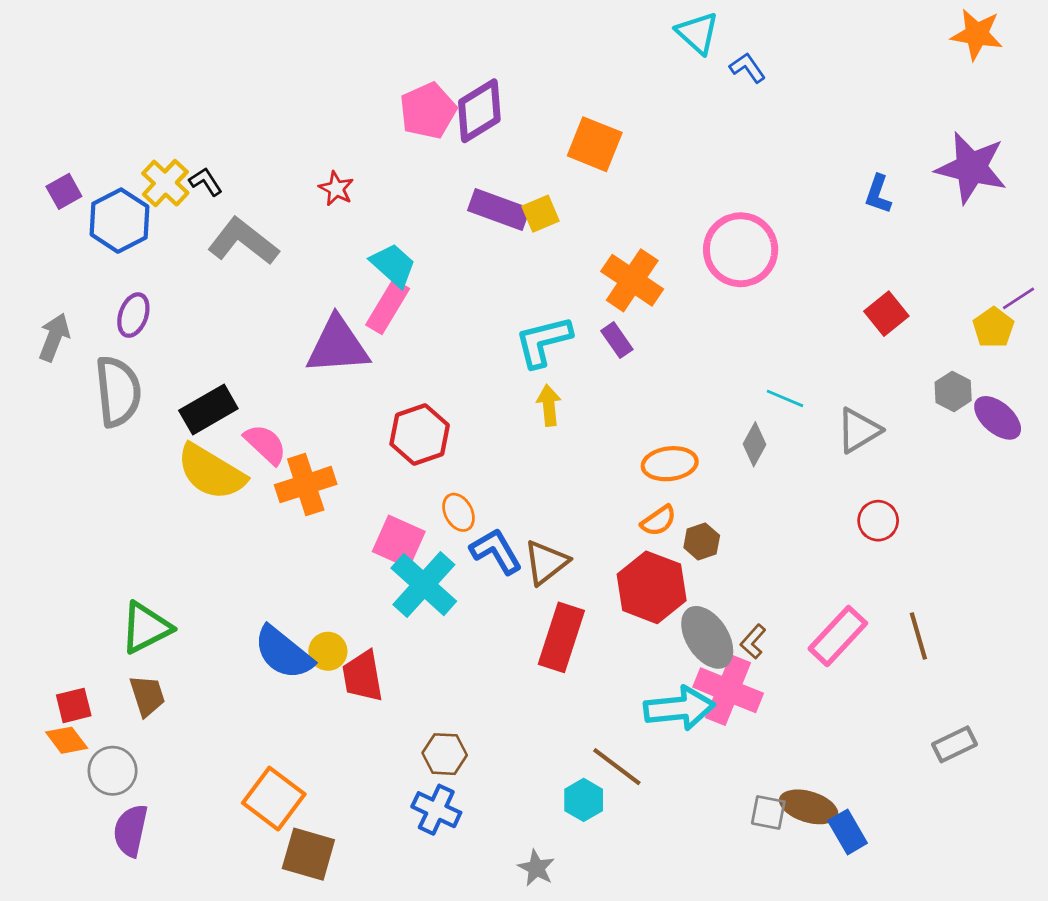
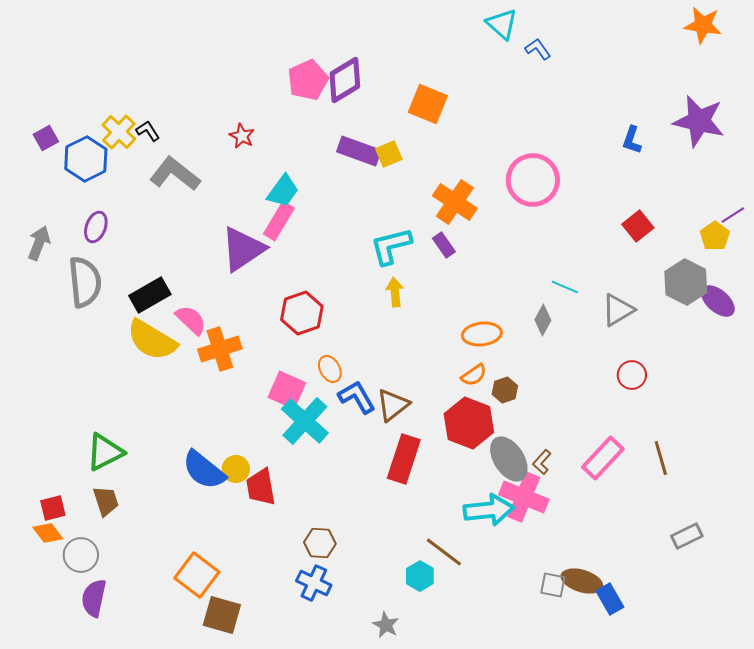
cyan trapezoid: (393, 265) -> (283, 191), turned 84
purple triangle: (338, 346) -> (243, 249), turned -30
gray hexagon: (953, 391) -> (686, 282), size x1.6

